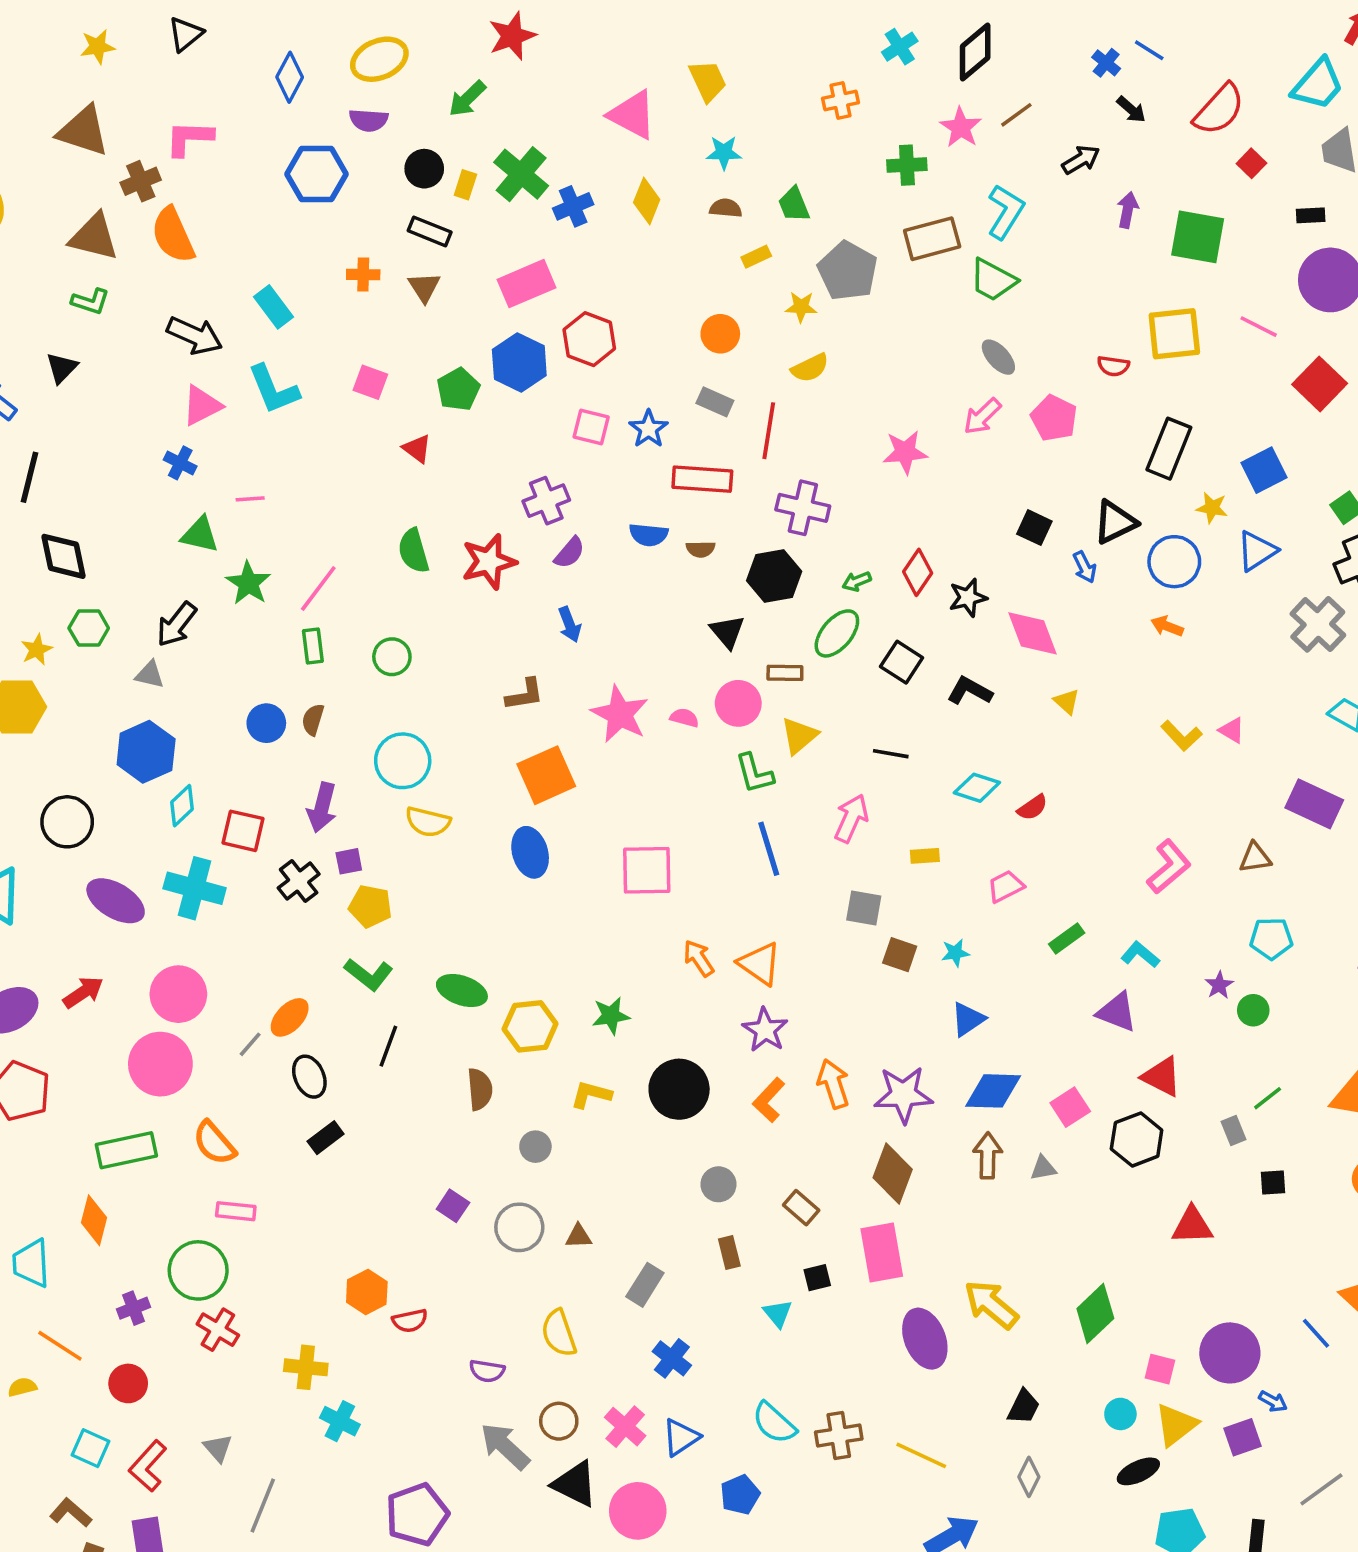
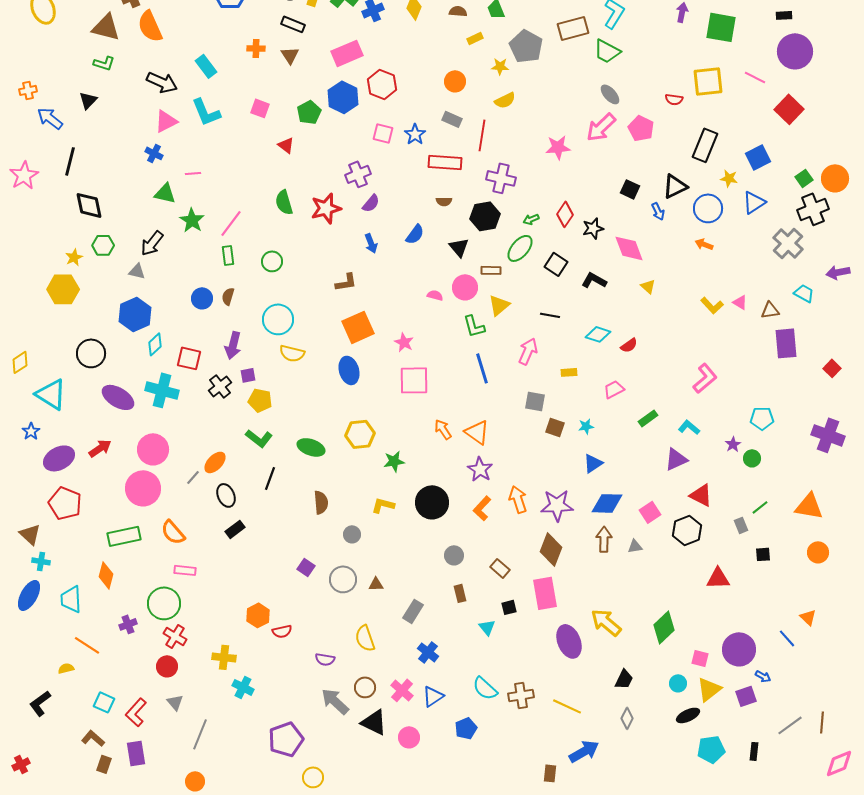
pink arrow: (982, 416) -> (601, 127), size x1.4
blue semicircle: (649, 535) -> (415, 234), moved, turned -60
pink star: (620, 714) -> (404, 342), moved, size x0.6
purple rectangle: (1314, 804) -> (786, 343), turned 60
brown triangle: (1255, 858) -> (770, 310), moved
purple triangle: (1117, 1012) -> (676, 459), turned -45
yellow hexagon: (530, 1026) -> (360, 434), moved
red circle: (128, 1383) -> (167, 666), moved
pink circle: (638, 1511) -> (409, 737), size x0.7

